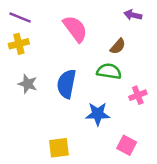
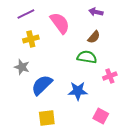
purple arrow: (133, 15) -> (96, 12), moved
purple line: (20, 17) -> (26, 14), moved, turned -48
yellow cross: (19, 44) -> (31, 39), moved
blue semicircle: (66, 84) -> (42, 85), moved, turned 35

